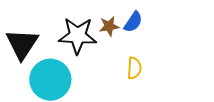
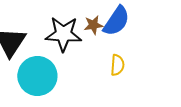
blue semicircle: (133, 22) -> (116, 21), size x1.5

